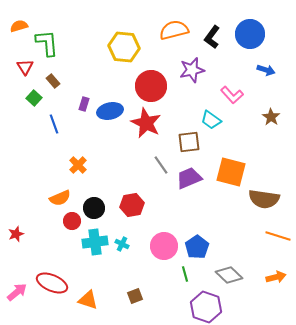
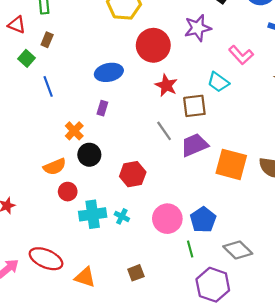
red triangle: (25, 67) -> (17, 25), turned -36
brown rectangle: (53, 81) -> (47, 40), turned 64
purple rectangle: (84, 104) -> (102, 108), moved
red star: (146, 123) -> (166, 85), moved, size x0.7
orange square: (231, 172) -> (231, 164), moved
black circle: (94, 208) -> (89, 155), moved

